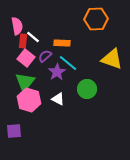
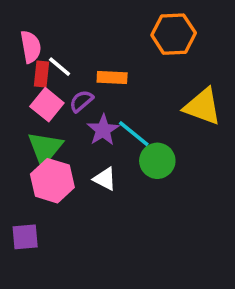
cyan line: (68, 63) -> (134, 134), moved

